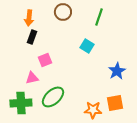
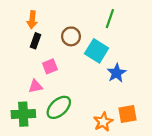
brown circle: (63, 12) -> (71, 36), moved
cyan square: (87, 46) -> (97, 51), size x1.5
blue star: (117, 71) -> (116, 73), moved
orange star: (93, 110) -> (103, 122), turned -30

